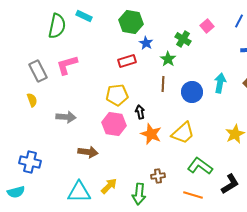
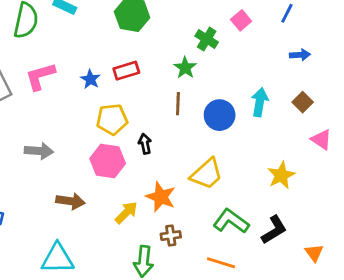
blue star: (146, 43) -> (90, 79), moved
orange star: (151, 134) -> (161, 197), moved
black L-shape: (230, 184) -> (274, 230), moved
yellow arrow: (109, 186) -> (126, 213), moved

